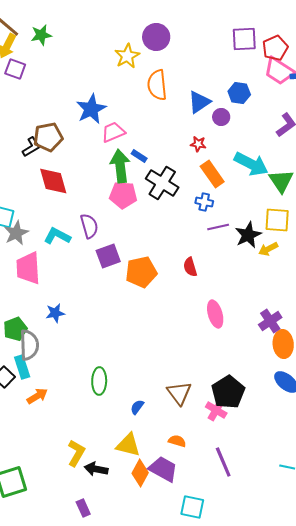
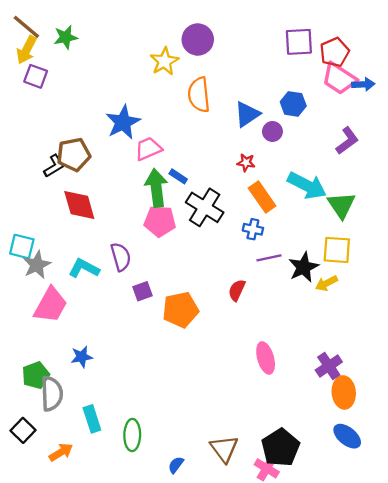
purple square: (108, 256) -> (143, 291), size x0.7
red semicircle: (190, 267) -> (237, 290), moved, turned 42
pink trapezoid: (28, 268) -> (51, 305), turned -148
cyan rectangle: (22, 367) -> (92, 419), moved

